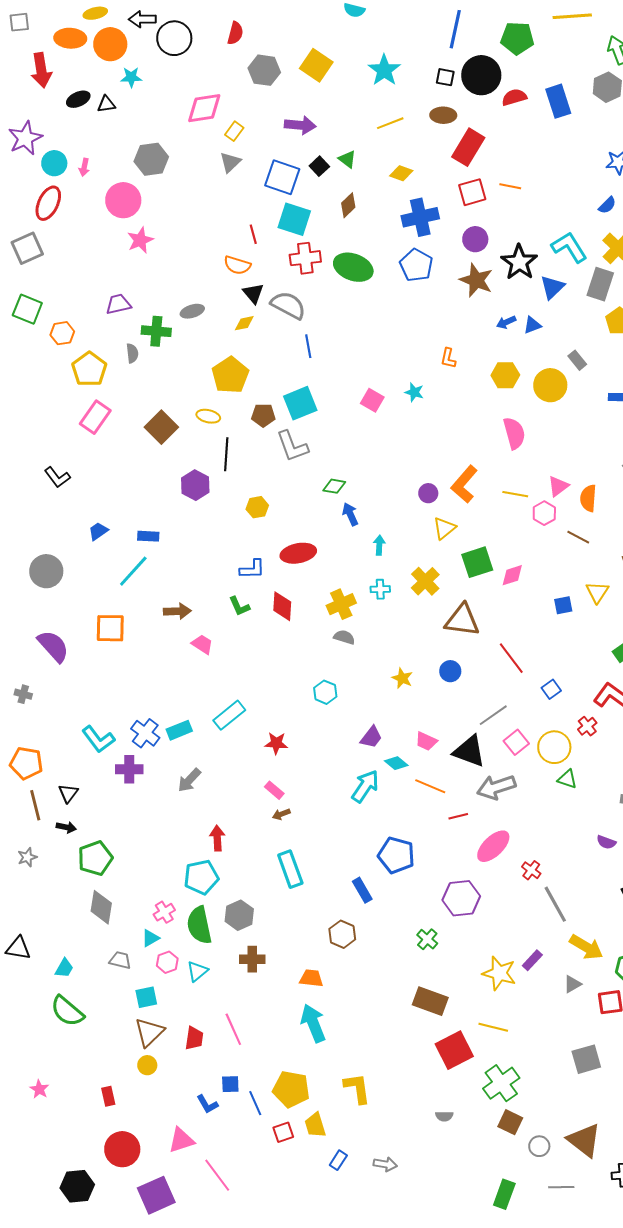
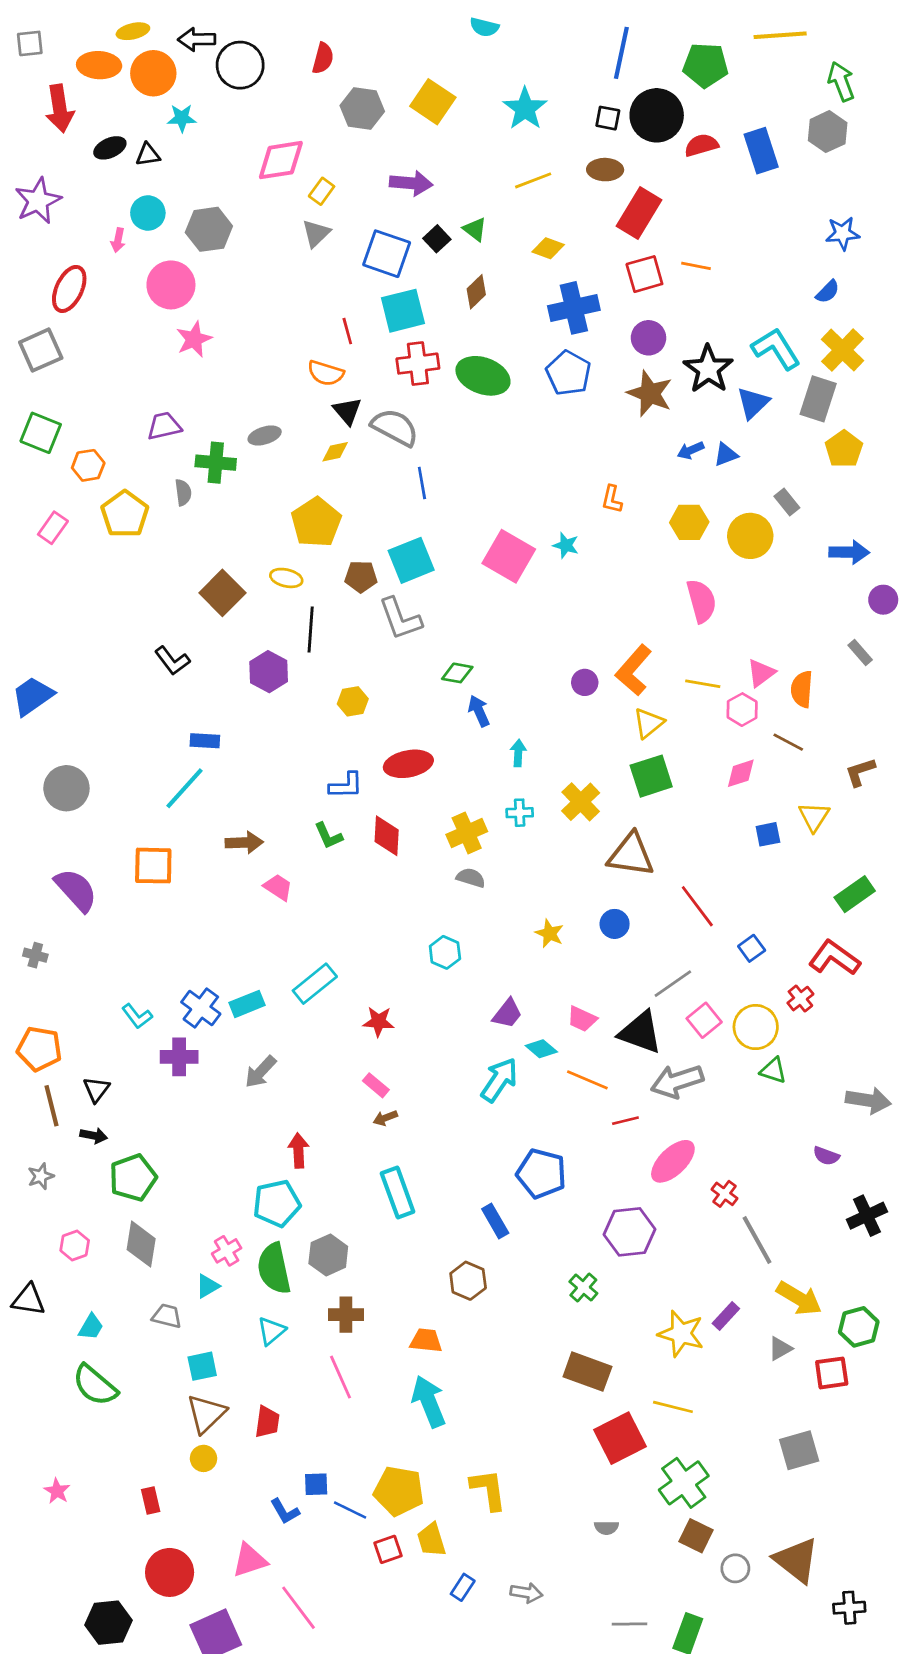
cyan circle: (54, 163) -> (148, 213), moved
cyan square: (294, 219) -> (403, 311), turned -32
pink square: (372, 400) -> (509, 556), size x1.6
pink rectangle: (95, 417) -> (53, 528), moved, size x0.7
black L-shape: (57, 477) -> (172, 661), moved
yellow triangle: (444, 528) -> (649, 723), moved
blue trapezoid: (98, 531) -> (33, 696), moved, size x1.6
pink diamond: (512, 575) -> (741, 773), moved
cyan L-shape: (98, 739) -> (137, 1016), size x0.7
pink hexagon: (167, 962) -> (75, 1245), moved
pink line: (233, 1029) -> (341, 1377), moved
blue line: (255, 1103) -> (350, 1510), turned -40
gray line: (561, 1187) -> (630, 1624), moved

